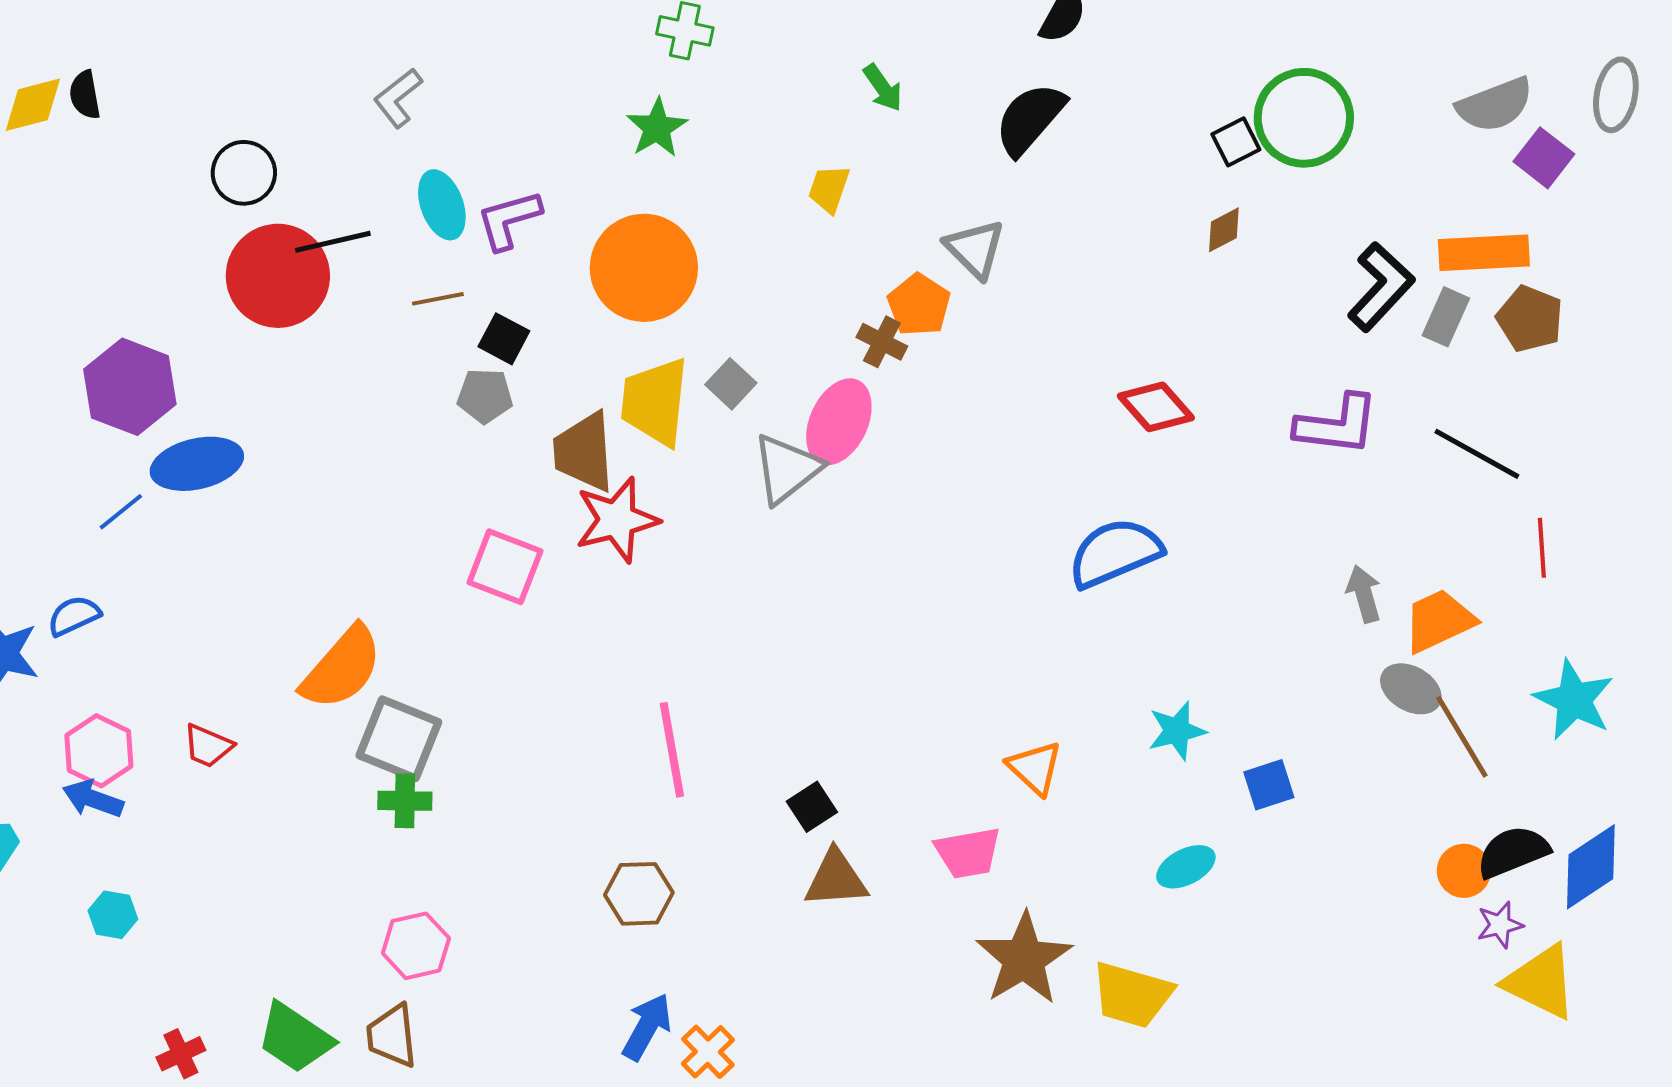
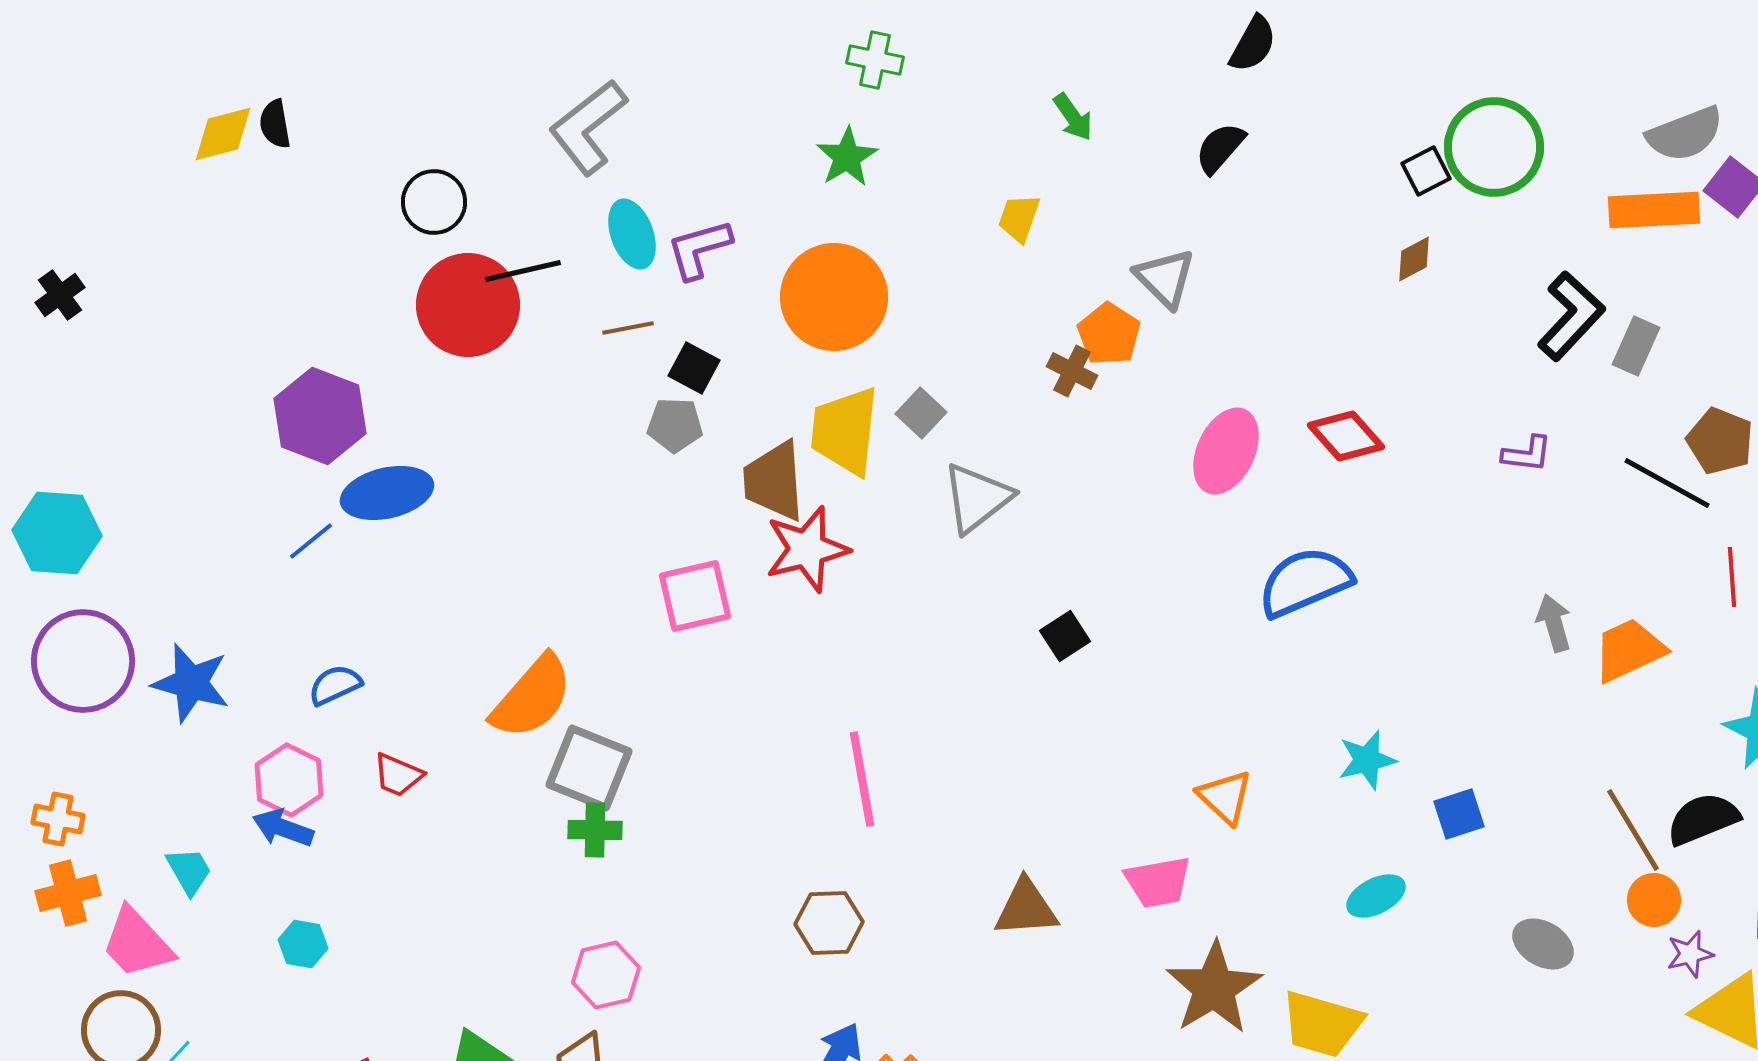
gray L-shape: (398, 98) -> (588, 127), size x1.6
black semicircle: (1030, 119) -> (1220, 148), size x0.7
orange rectangle: (1484, 253) -> (1654, 210), moved
brown pentagon: (1530, 319) -> (1720, 441), moved
pink ellipse: (839, 422) -> (1226, 451), moved
purple L-shape: (1337, 425) -> (1527, 454), size x0.6
pink square: (505, 567) -> (695, 596), turned -34
blue semicircle: (74, 616) -> (335, 685), moved
gray ellipse: (1411, 689) -> (1543, 944), moved
brown line: (1462, 737) -> (1633, 830), moved
black square: (812, 807) -> (1065, 636), moved
black semicircle: (1513, 852) -> (1703, 819), moved

